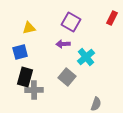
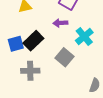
blue square: (20, 52) -> (16, 44), moved
black rectangle: (25, 77) -> (33, 41), moved, turned 30

